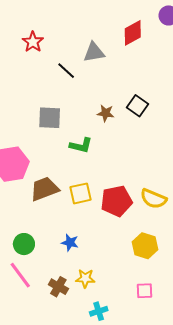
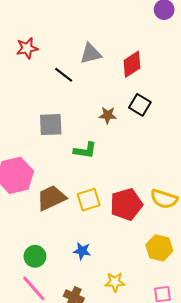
red diamond: (133, 33) -> (132, 64), moved
red star: (33, 42) -> (27, 48), turned 30
yellow star: (85, 278) -> (115, 282), moved

